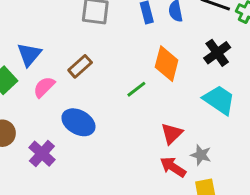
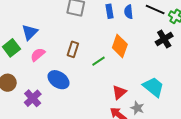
black cross: (217, 53) -> (164, 39), moved
brown rectangle: (80, 66) -> (73, 49), moved, turned -35
cyan trapezoid: (219, 100) -> (153, 87), moved

